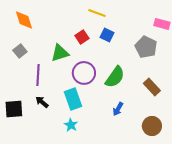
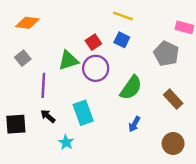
yellow line: (97, 13) -> (123, 16), moved
orange diamond: (24, 20) -> (27, 23), turned -65
purple circle: (84, 73) -> (96, 68), moved
cyan star: (71, 125) -> (66, 142), moved

